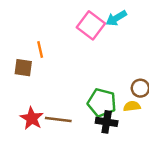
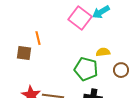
green pentagon: (102, 103) -> (86, 69), moved
yellow semicircle: (132, 106) -> (103, 52), moved

